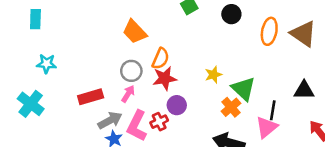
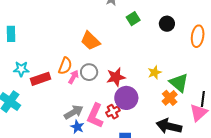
orange semicircle: (161, 59) -> (65, 66), moved
pink arrow: (128, 94) -> (74, 77), moved
red rectangle: (91, 97) -> (41, 79), moved
purple circle: (177, 105) -> (126, 98), size x1.5

